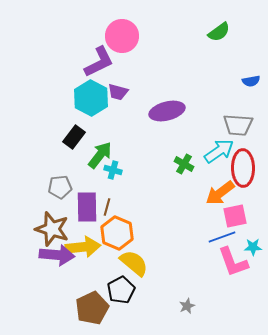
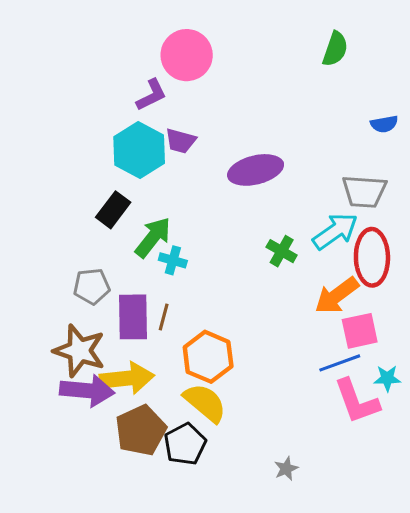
green semicircle: (219, 32) -> (335, 49), turned -35
purple L-shape: (99, 62) -> (151, 95), size x0.7
orange hexagon: (117, 233) -> (208, 357), moved
brown pentagon: (92, 308) -> (141, 430), moved

